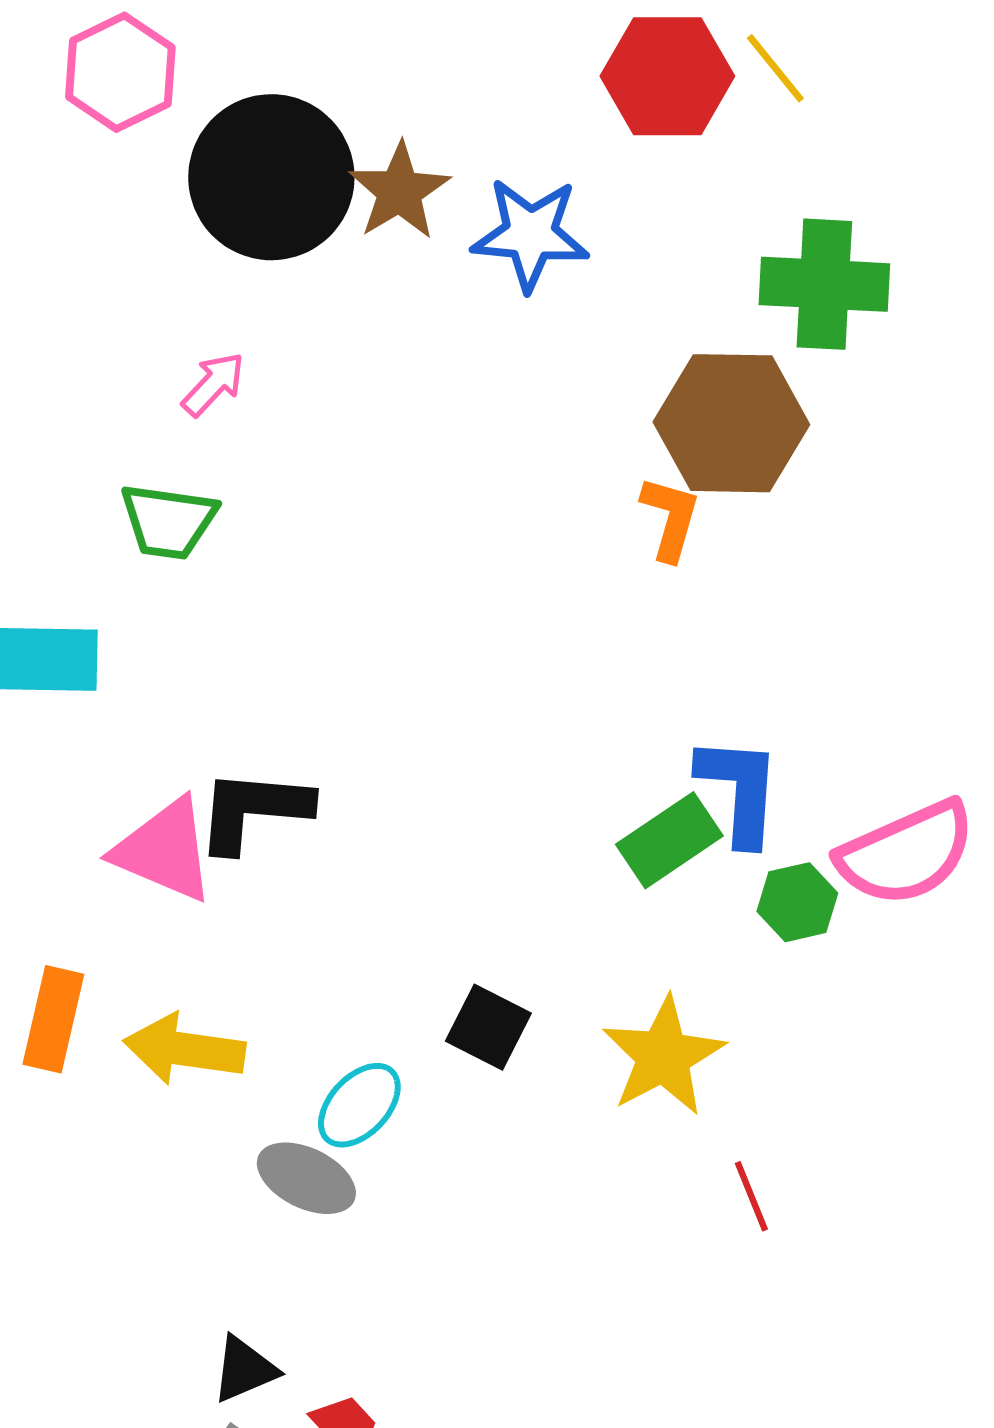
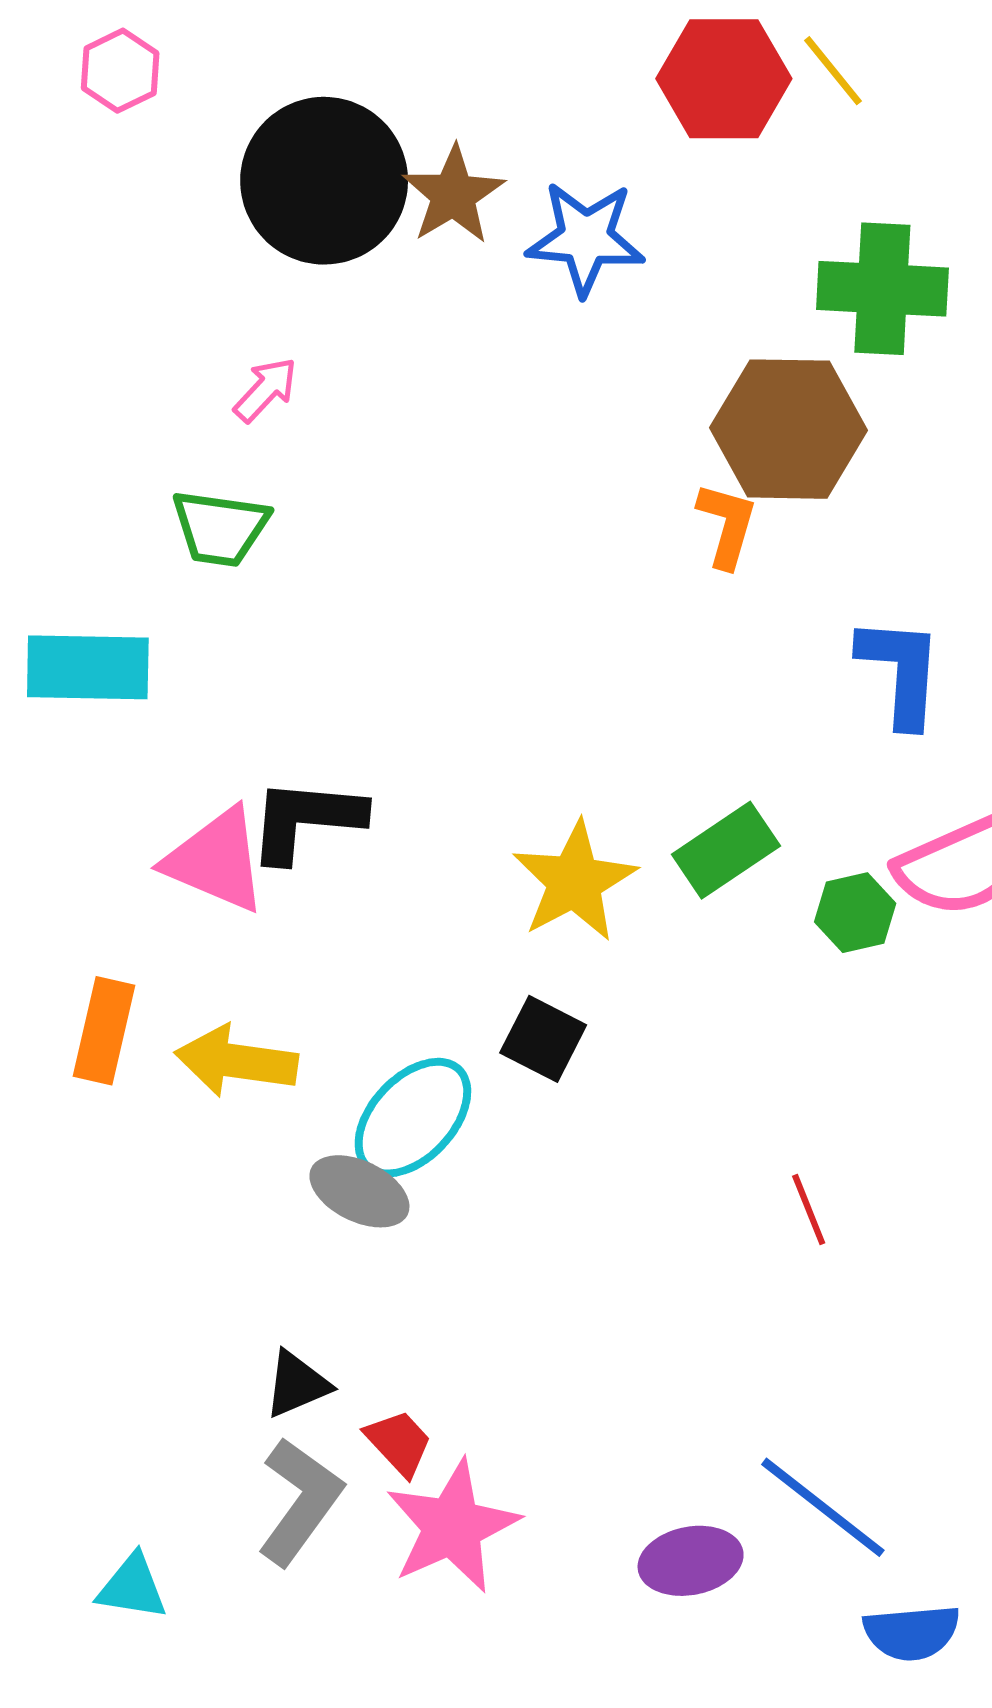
pink hexagon: (120, 72) -> (120, 71), moved, size x0.7
blue L-shape: (739, 790) -> (901, 671), moved
yellow star: (663, 1056) -> (574, 881), moved
cyan ellipse: (359, 1105) -> (413, 1118), size x1.4

